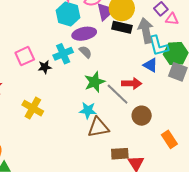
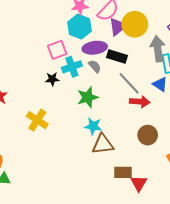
black rectangle: (122, 27) -> (117, 57), moved
pink square: (25, 56) -> (57, 50), moved
green star: (95, 82) -> (88, 97), moved
gray line: (118, 94) -> (129, 83), moved

